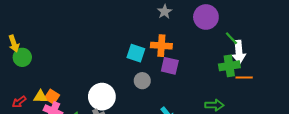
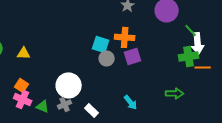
purple square: (170, 66) -> (133, 56), turned -30
gray circle: (142, 81) -> (107, 58), moved
yellow triangle: (40, 97) -> (24, 53), moved

